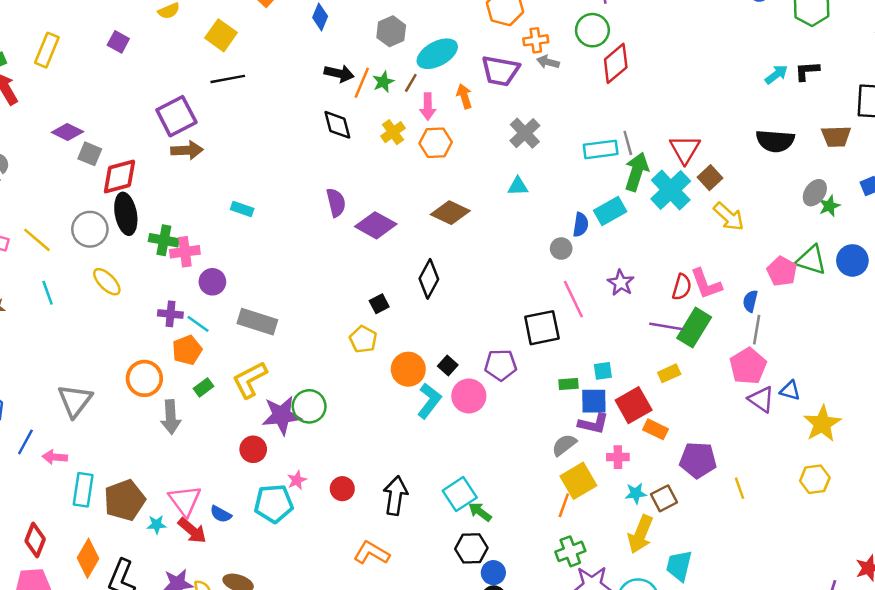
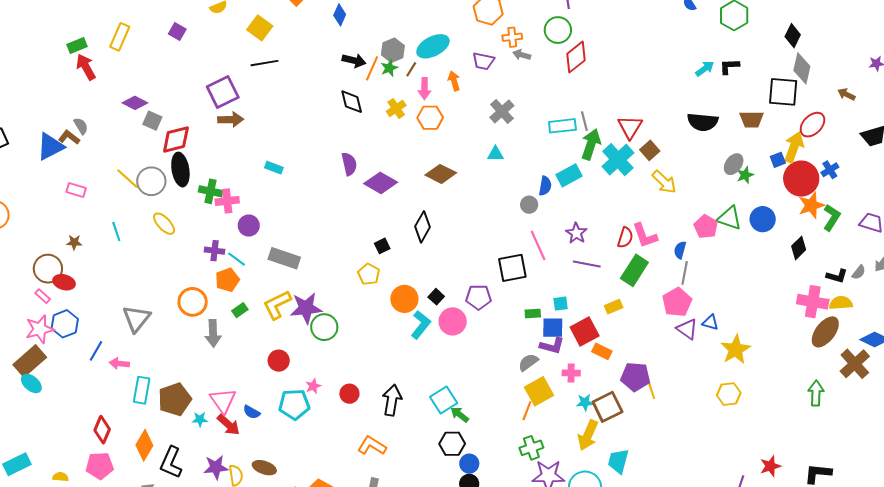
gray hexagon: (391, 31) -> (393, 50), moved
purple trapezoid: (500, 71) -> (483, 61), size x0.7
yellow line: (37, 240) -> (127, 179), moved
purple line: (667, 326) -> (587, 264), moved
purple star: (282, 415) -> (306, 308), moved
yellow line: (740, 488) -> (651, 390), moved
brown square: (664, 498) -> (607, 407), size x1.4

